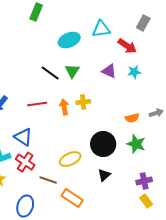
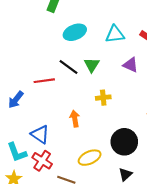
cyan triangle: (101, 29) -> (115, 34), moved
cyan ellipse: (69, 40) -> (75, 32), moved
red line: (37, 104) -> (44, 81), moved
orange arrow: (64, 107) -> (75, 119), moved

